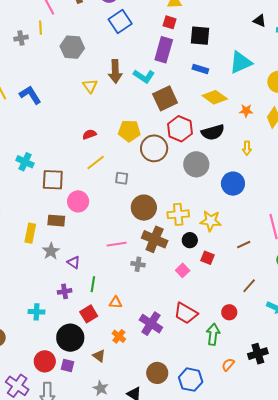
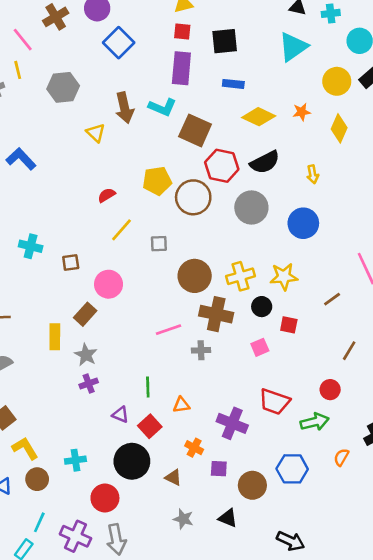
cyan triangle: (241, 62) -> (293, 47), moved
brown square: (165, 98) -> (195, 130), turned -30
orange star: (246, 111) -> (302, 112), moved
brown square: (53, 180) -> (71, 263), size x0.6
brown rectangle: (56, 221) -> (85, 314), turned -42
purple triangle: (74, 262) -> (120, 415), moved
pink square: (183, 270) -> (260, 347), turned 32
purple cross: (65, 291) -> (89, 383), moved
cyan cross: (36, 312) -> (75, 460), moved
green arrow: (213, 334) -> (315, 422), turned 80
purple square: (67, 366) -> (219, 469), moved
blue hexagon: (191, 380) -> (292, 469), moved

